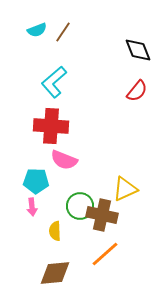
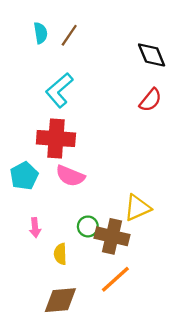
cyan semicircle: (37, 30) -> (41, 33), turned -78
cyan pentagon: (36, 181) -> (24, 176), moved, turned -30
green circle: (80, 206) -> (88, 226), size x0.7

